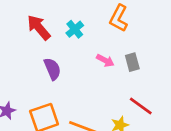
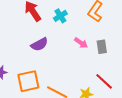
purple semicircle: (52, 69) -> (39, 44), turned 78

